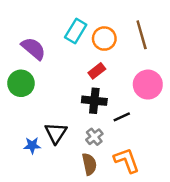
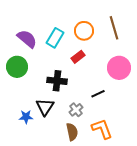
cyan rectangle: (76, 31) -> (55, 38), moved
black cross: (94, 101) -> (57, 81), moved

